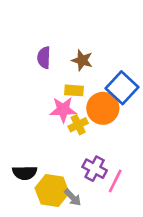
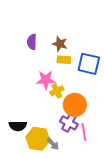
blue square: (122, 88) -> (89, 64), turned -30
yellow rectangle: (74, 90) -> (64, 60), moved
orange circle: (103, 108) -> (75, 105), moved
pink line: (115, 181) -> (84, 132), turned -36

